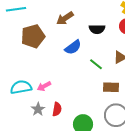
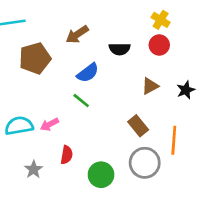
green line: (96, 64) -> (81, 101), moved
brown rectangle: (111, 87) -> (138, 126), turned 49
gray star: (38, 109) -> (34, 169), moved

